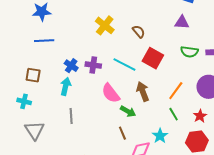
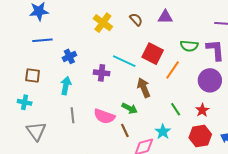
purple triangle: (182, 22) -> (165, 17), moved
brown semicircle: (139, 32) -> (136, 20), moved
purple cross: (93, 65) -> (102, 73), moved
blue cross: (71, 66) -> (69, 56), moved, turned 32
orange line: (176, 91) -> (173, 70), moved
pink semicircle: (111, 93) -> (104, 116), moved, turned -30

